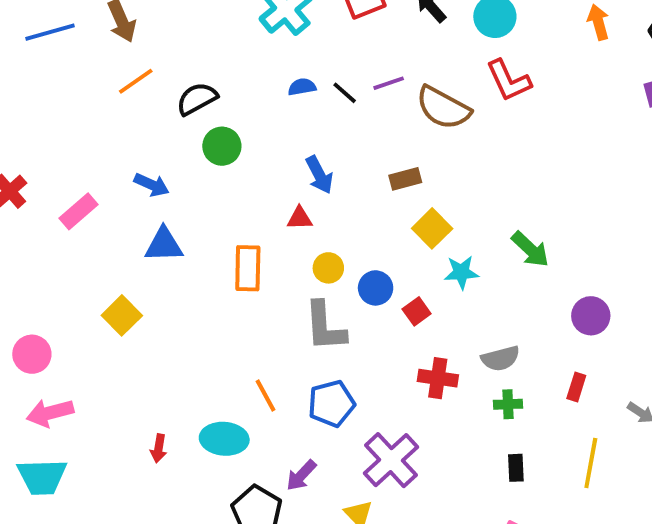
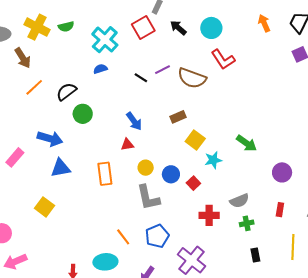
blue semicircle: (302, 87) -> (100, 69), moved
blue arrow: (152, 185) -> (50, 139), size x1.4

